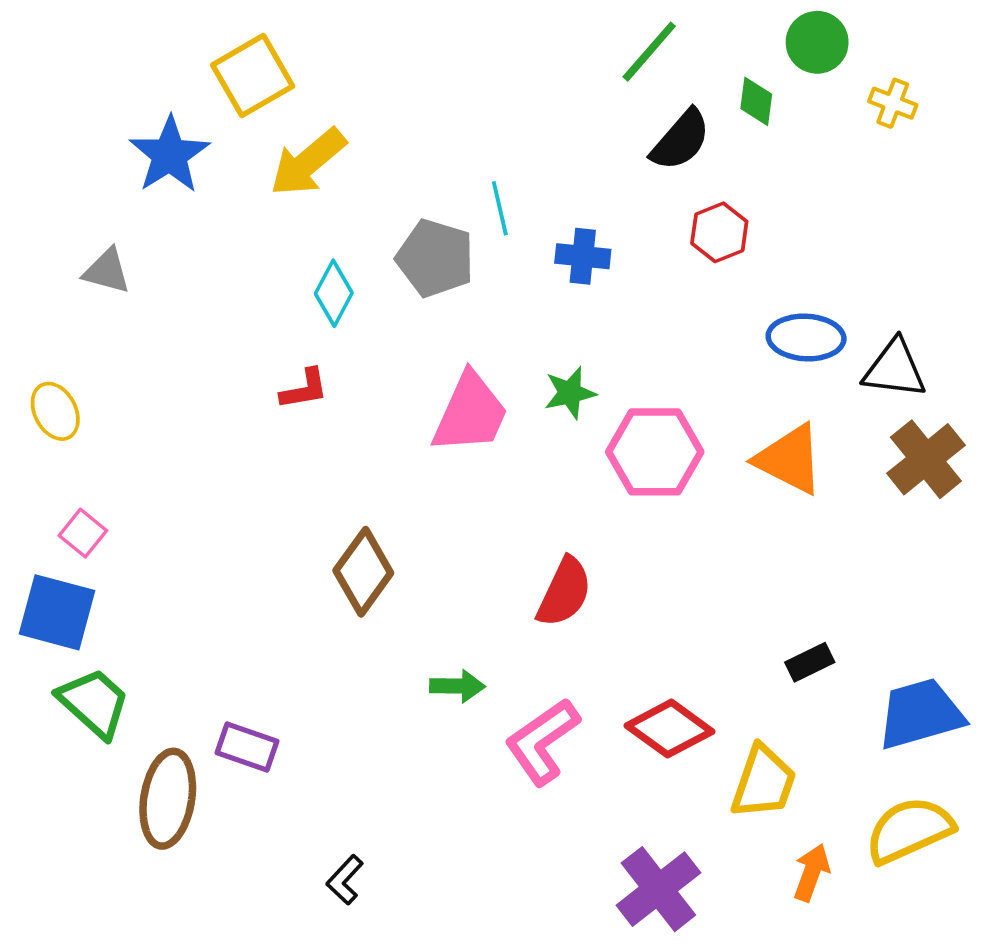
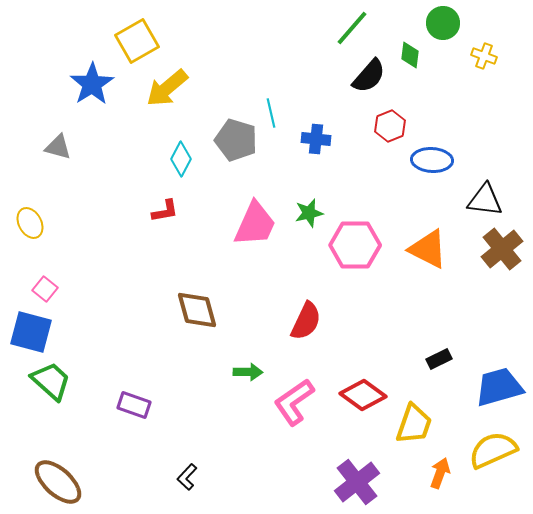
blue ellipse: (806, 337) -> (432, 160), moved
brown diamond: (363, 572) -> (197, 310), turned -51
brown ellipse: (168, 799) -> (58, 482), moved, turned -57

